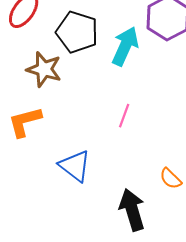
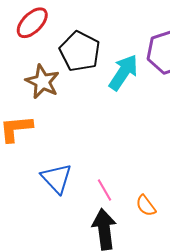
pink line: (124, 116) -> (104, 190), moved, turned -60

